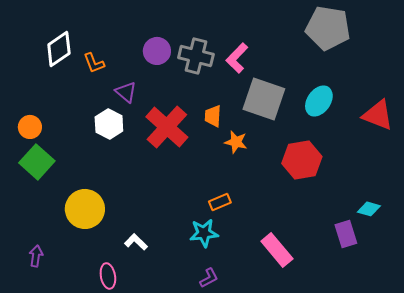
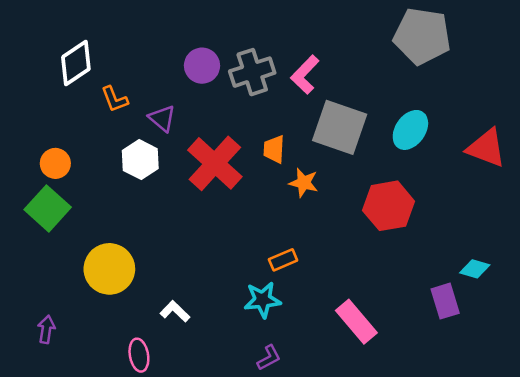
gray cross: (196, 56) -> (252, 72), turned -32
orange L-shape: (94, 63) -> (115, 99), moved
orange circle: (30, 127) -> (55, 163), moved

